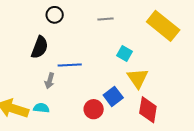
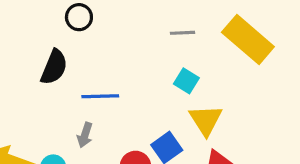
gray line: (105, 19) -> (183, 33), moved
gray arrow: (50, 81) -> (85, 135), moved

